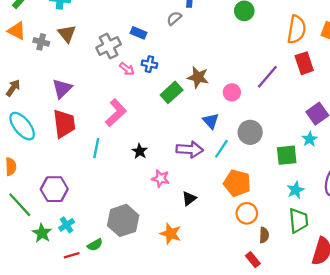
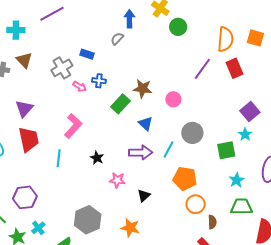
purple line: (267, 77) -> (202, 69), moved
blue triangle: (211, 121) -> (146, 124), moved
green trapezoid: (298, 221) -> (241, 207), turned -80

